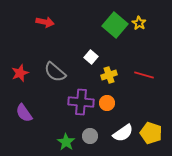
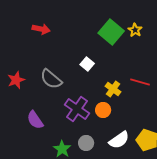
yellow cross: (109, 75) -> (113, 89), moved, turned -35
purple cross: (81, 102) -> (77, 109), turned 30
purple semicircle: (24, 113) -> (35, 120), moved

